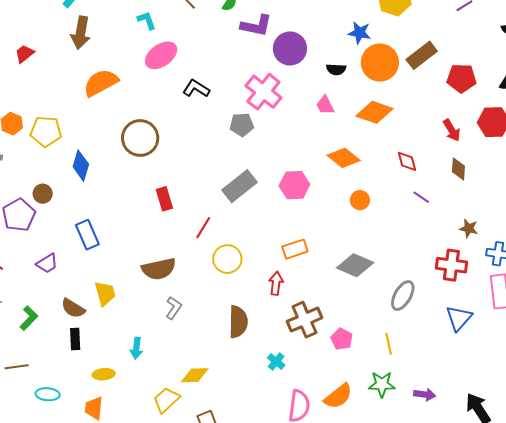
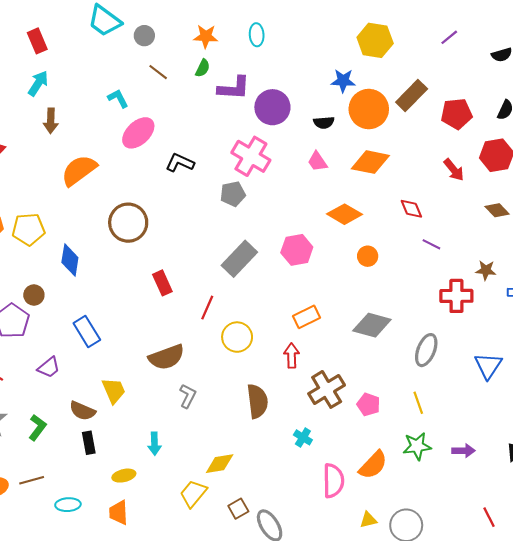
brown arrow: (81, 33) -> (51, 121), size x0.7
brown diamond: (458, 169) -> (497, 210), moved, turned -40
red cross: (451, 265) -> (456, 296), moved

